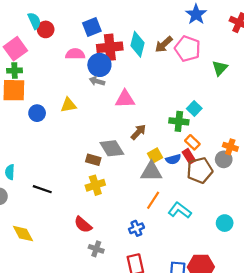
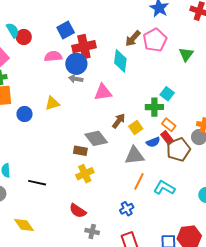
cyan diamond: (137, 44) -> (120, 61), moved
pink pentagon: (188, 49) -> (155, 40), turned 30
yellow square: (155, 155) -> (136, 127), moved

